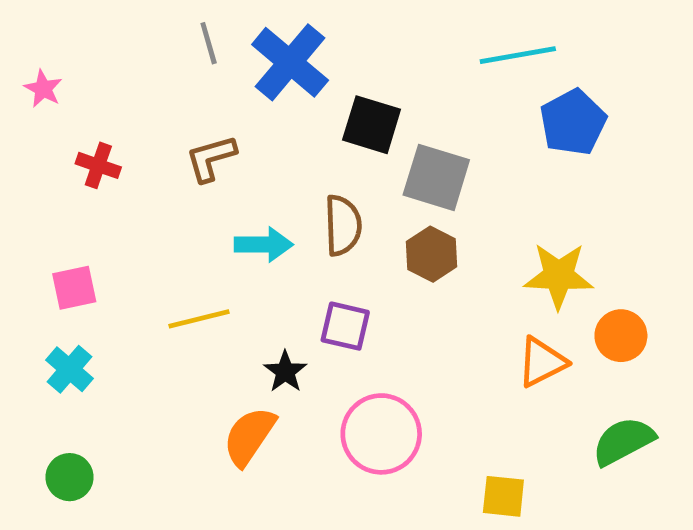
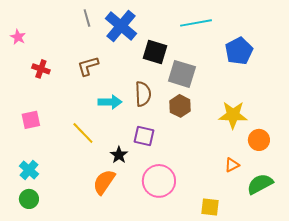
cyan line: (518, 55) -> (196, 23), moved
yellow line: (199, 319) -> (83, 133), turned 60
orange triangle: (542, 362) -> (232, 165), moved, size x0.7
cyan cross: (70, 369) -> (29, 170), moved

